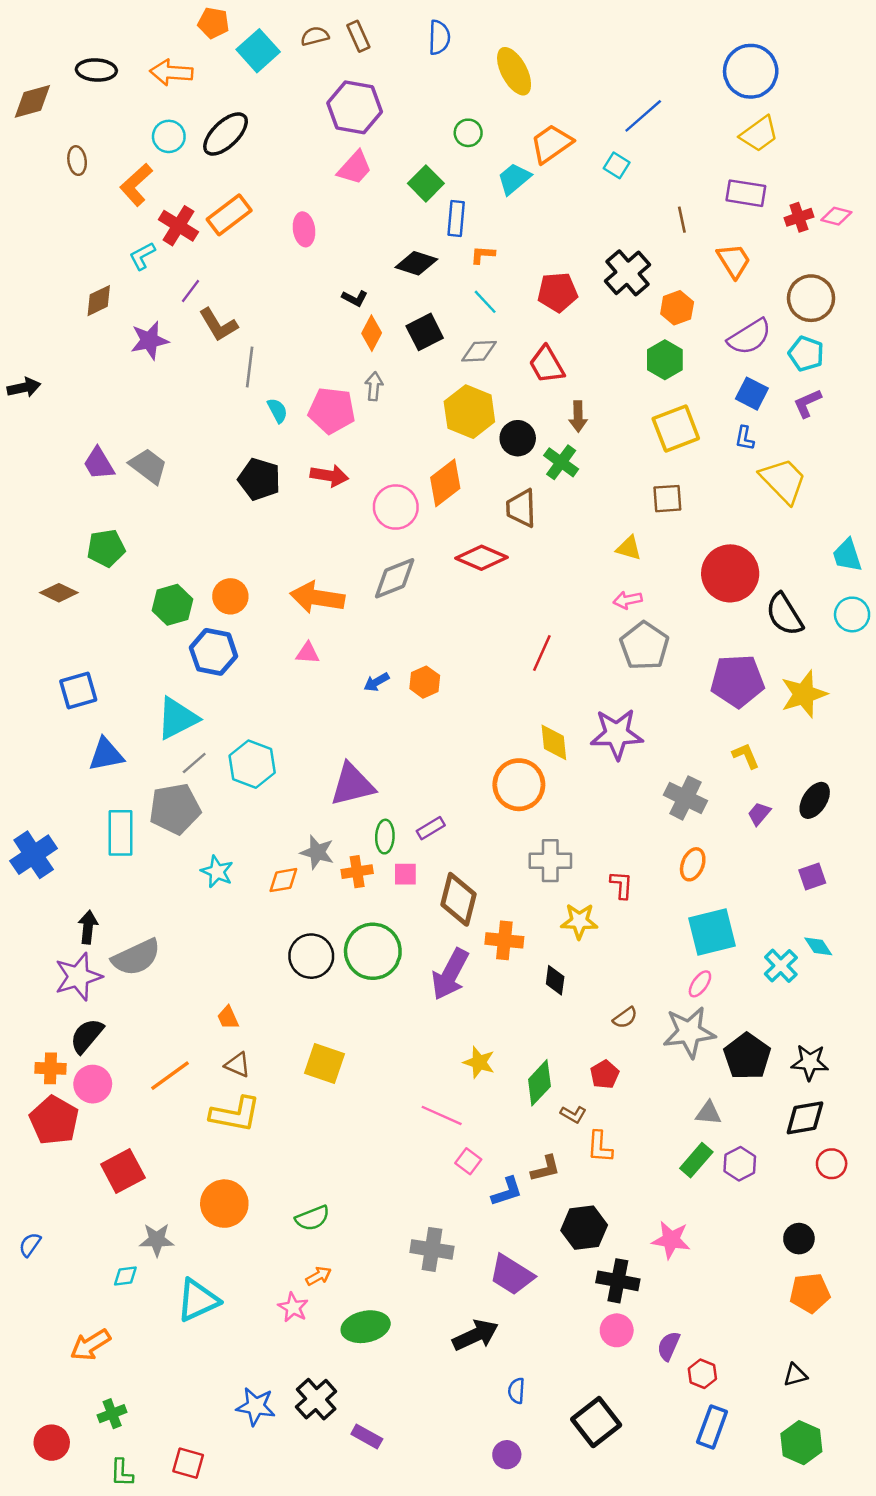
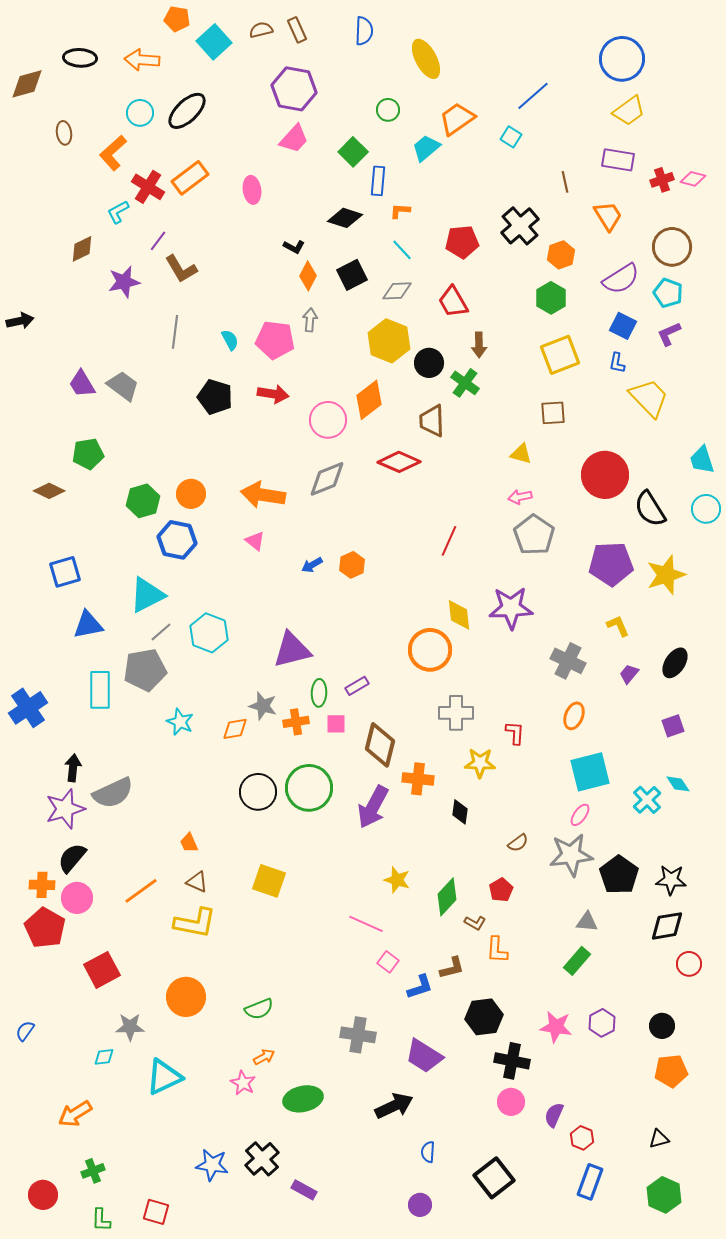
gray line: (250, 367) -> (175, 332), moved
pink triangle: (308, 653) -> (255, 541), turned 35
purple hexagon: (740, 1164) -> (602, 1023), moved

